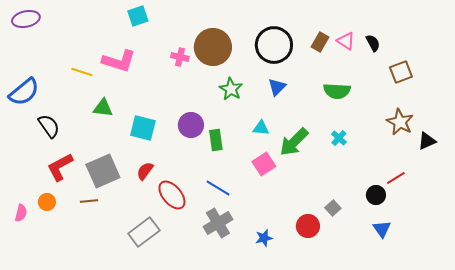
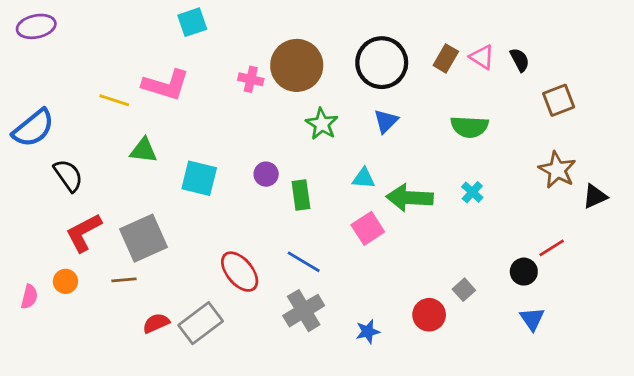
purple circle: (191, 125) -> (266, 174), size x0.7
green arrow: (294, 142) -> (410, 198), turned 48
red semicircle: (145, 171) -> (156, 323), moved, turned 30

